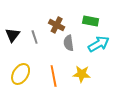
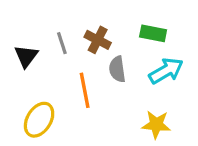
gray line: (35, 37) -> (62, 43), moved
yellow star: (82, 74) -> (156, 125), moved
orange line: (54, 76) -> (85, 90), moved

